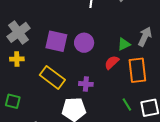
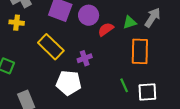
red semicircle: (112, 62) -> (106, 29), moved
purple cross: (86, 84) -> (85, 58), turned -32

